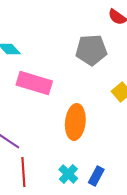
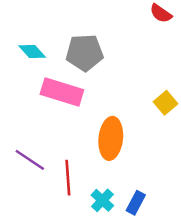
gray pentagon: (91, 50) -> (85, 53), moved
red line: (23, 172) -> (68, 178), moved

